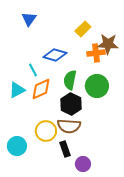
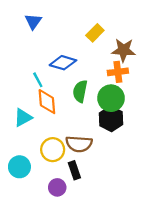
orange cross: (96, 53) -> (118, 72), moved
orange diamond: (41, 89) -> (47, 102), turned -70
cyan triangle: (17, 90) -> (23, 118), moved
black hexagon: (71, 104) -> (111, 119), moved
purple circle: (83, 164) -> (57, 187), moved

